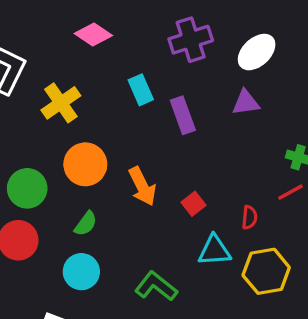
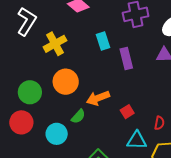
orange arrow: (142, 186) -> (98, 98), turned 90
green semicircle: (86, 224) -> (78, 116), moved
cyan circle: (81, 272) -> (57, 134), moved

